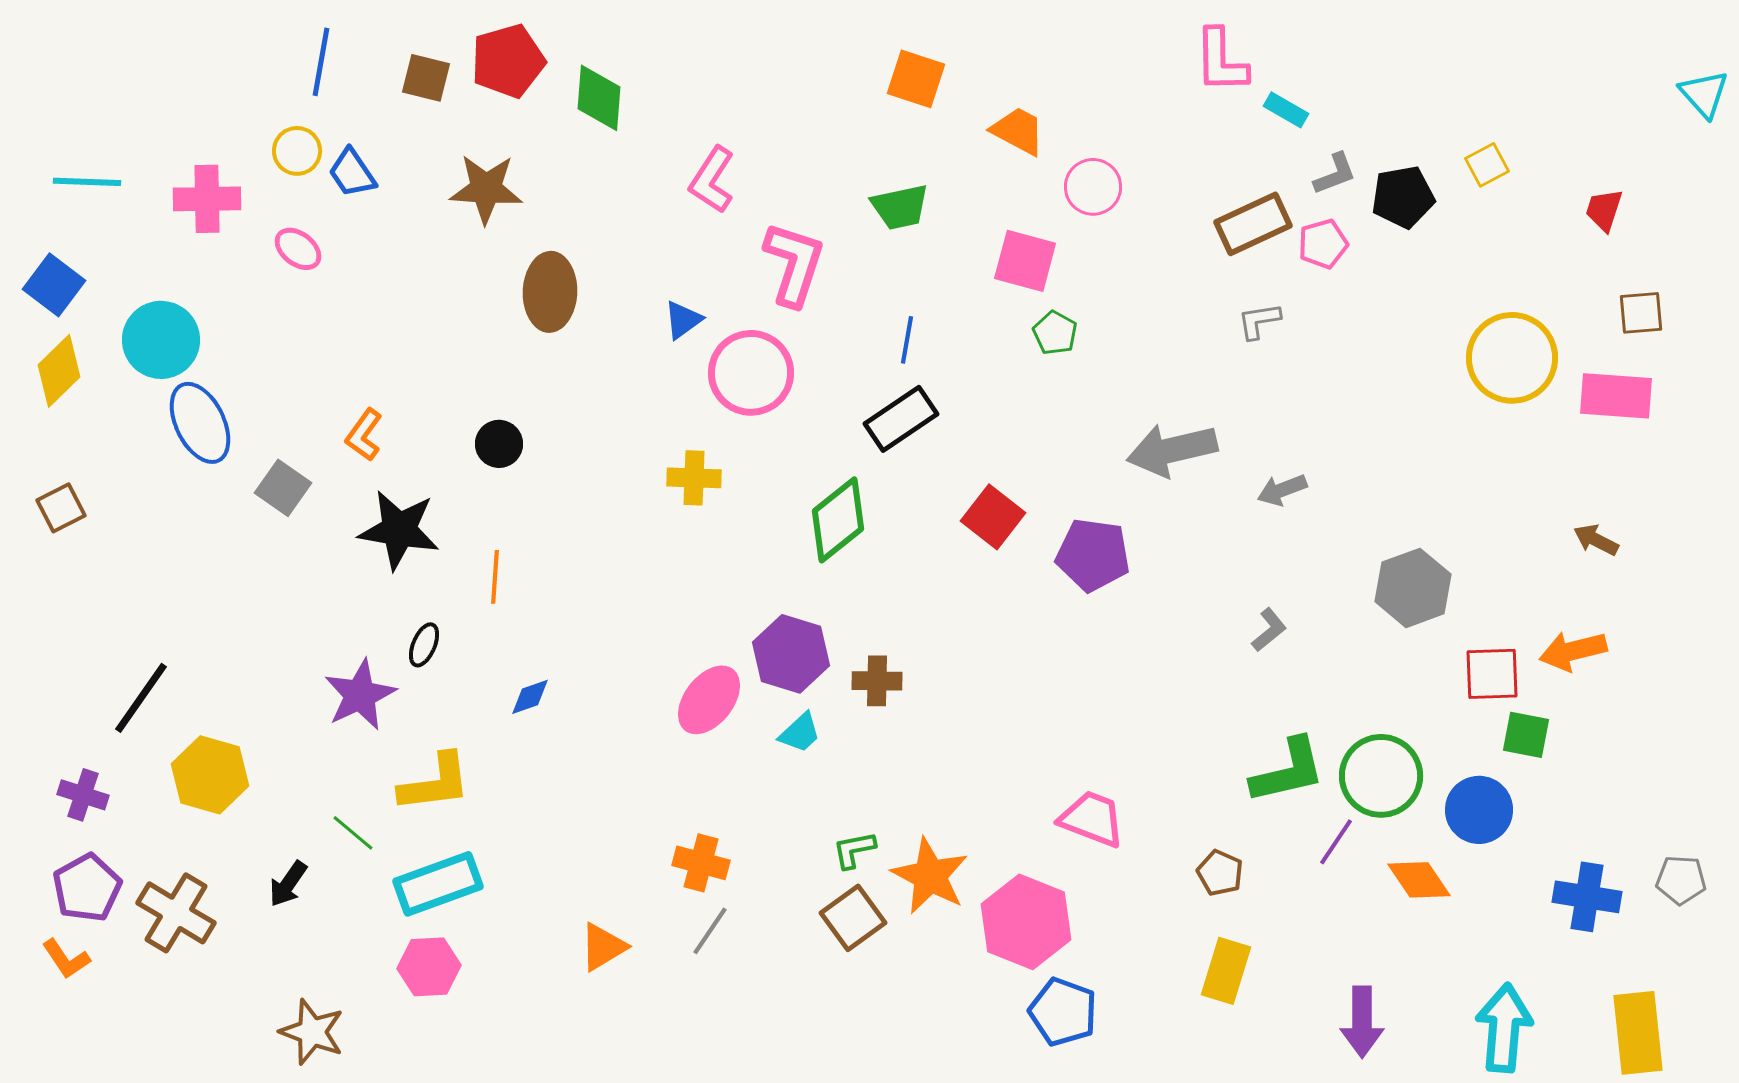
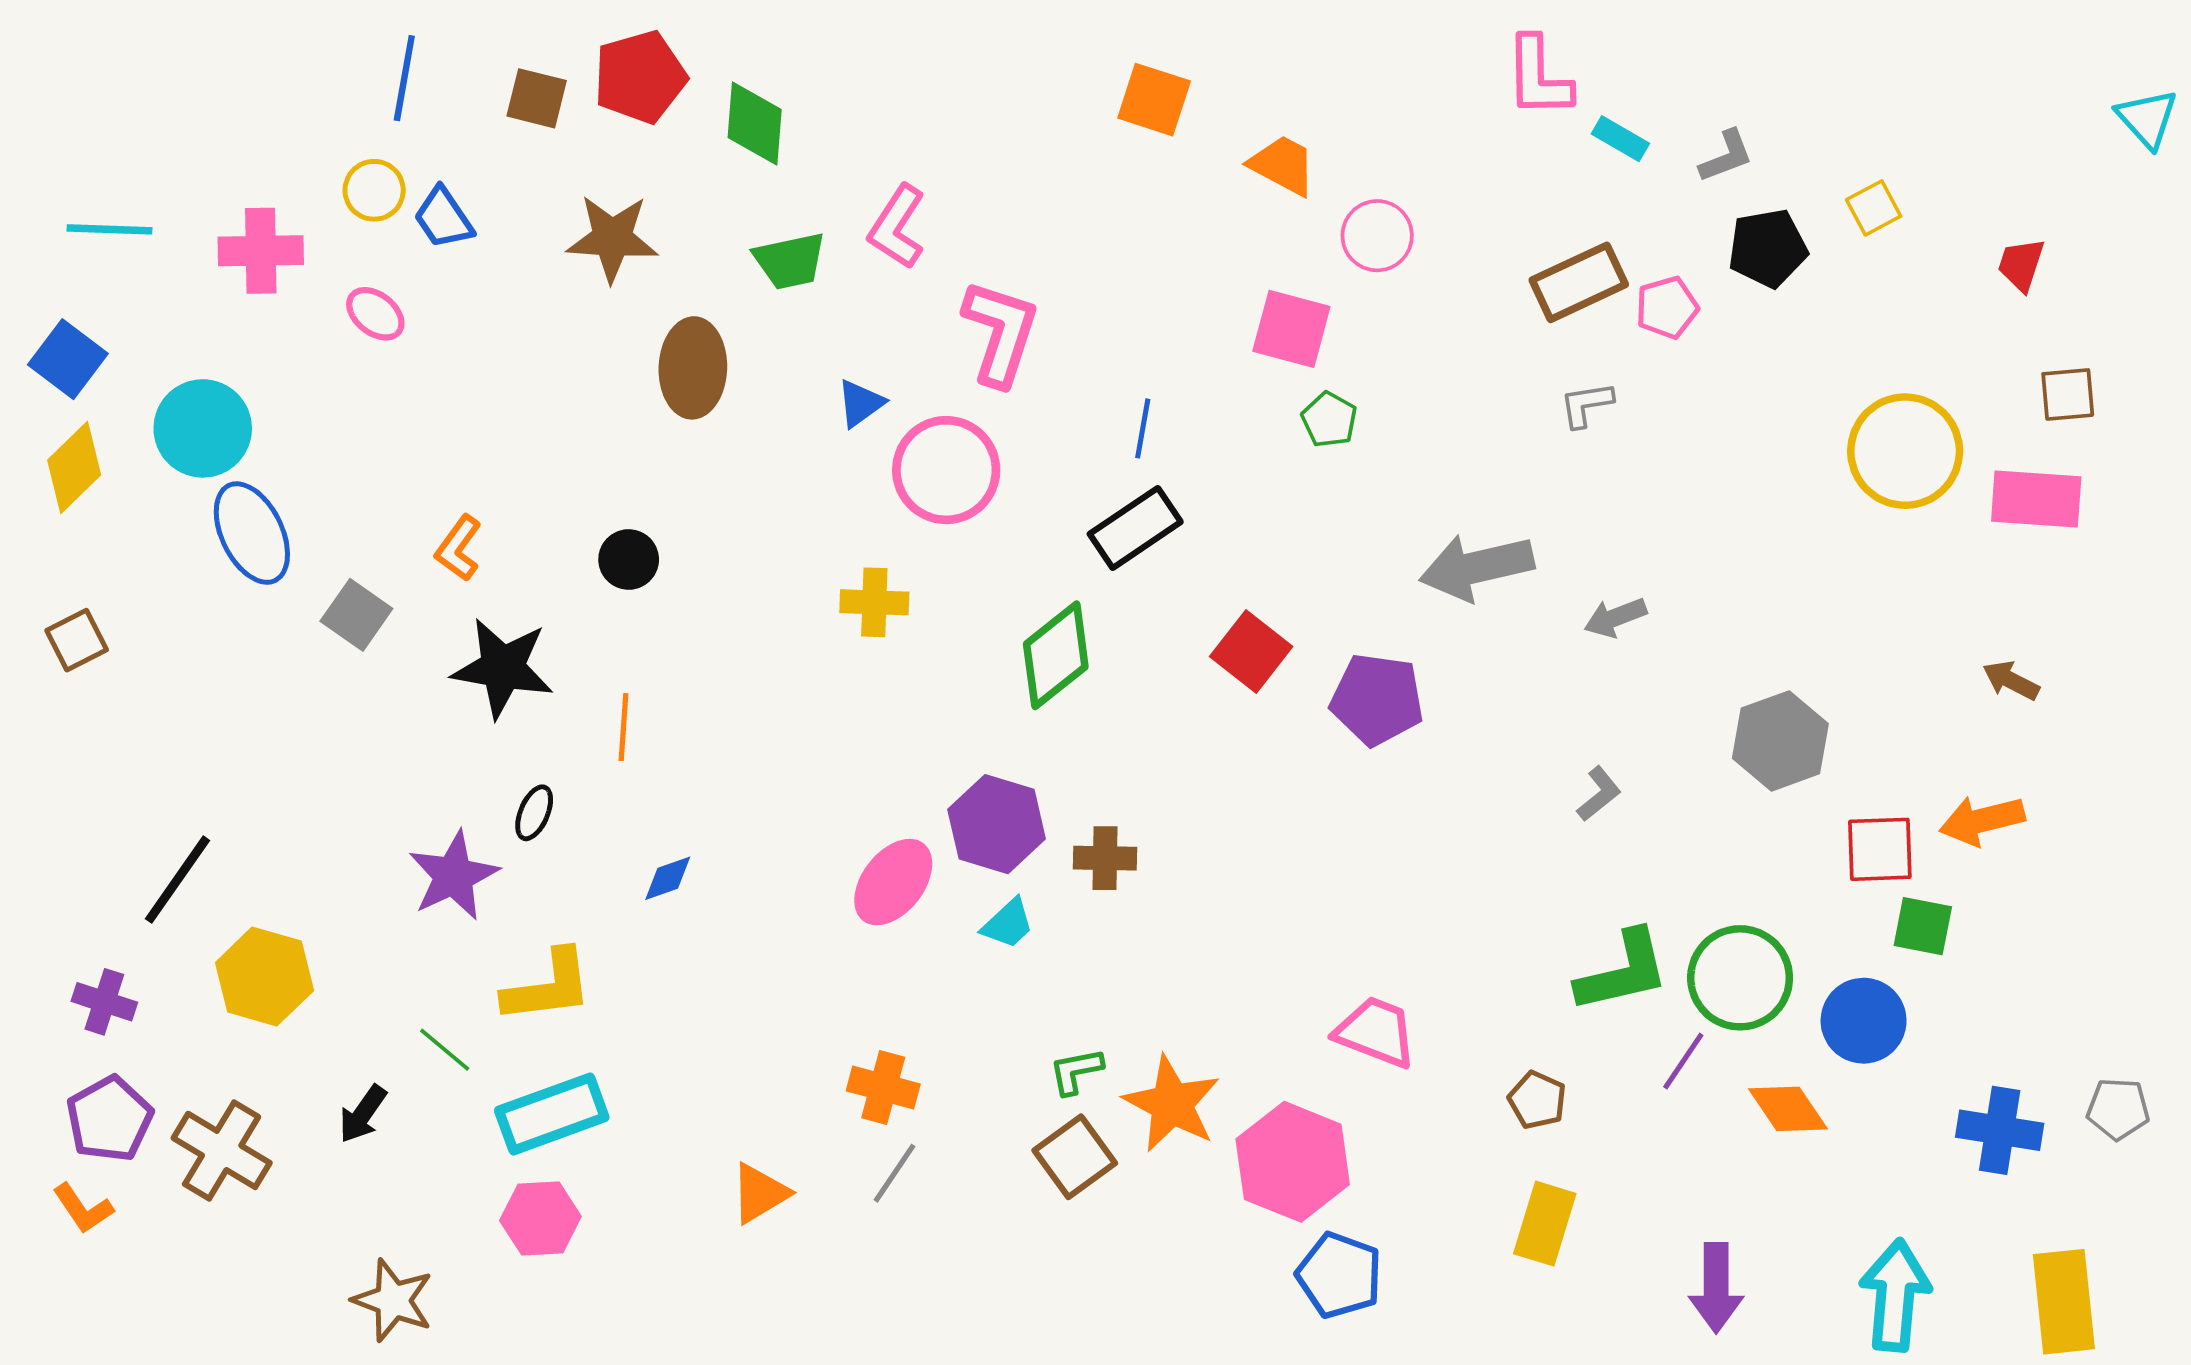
gray L-shape: (1335, 174) -> (1726, 156), moved
green trapezoid: (900, 207) -> (790, 261), moved

